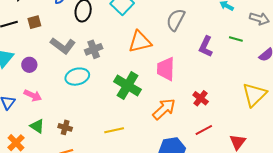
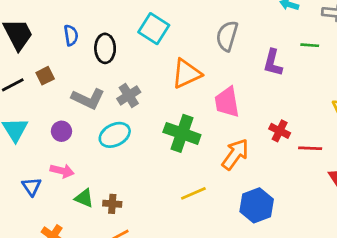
purple circle: (29, 65) -> (61, 131), moved
green triangle: (37, 126) -> (84, 198), moved
yellow line: (114, 130) -> (193, 193), moved
red line: (204, 130) -> (310, 148), moved, turned 42

